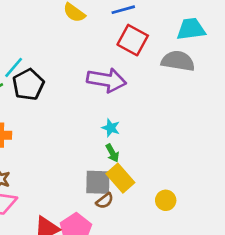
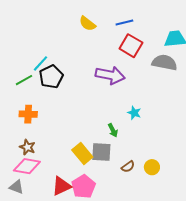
cyan star: (111, 128) -> (134, 113), moved
yellow rectangle: (120, 178) -> (82, 154), moved
brown semicircle: (105, 201) -> (128, 167), moved

